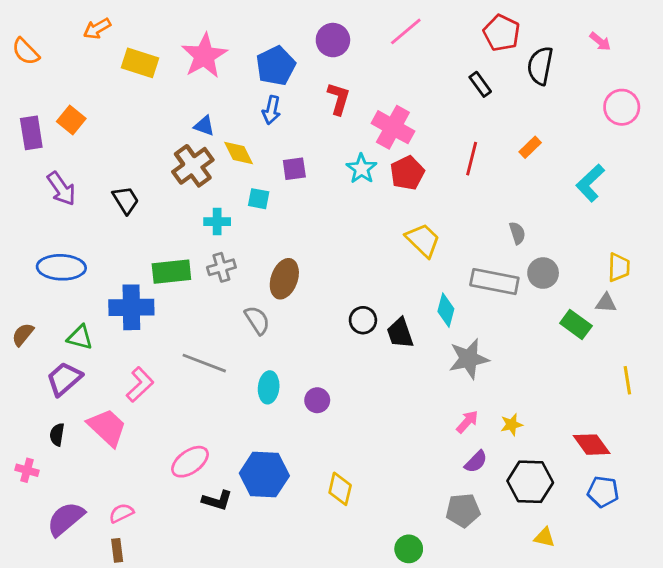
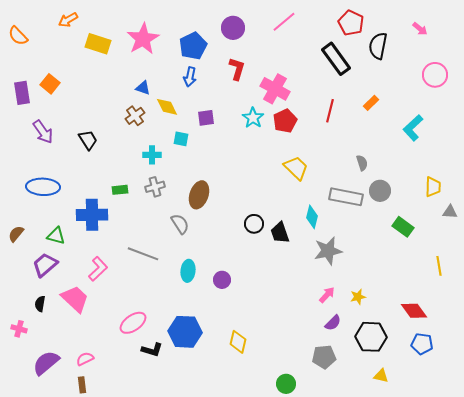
black rectangle: (480, 84) -> (336, 59), size x1.8
brown cross: (193, 166) -> (135, 116), size x0.7
green rectangle: (171, 272) -> (120, 190), size x0.6
gray triangle: (606, 303) -> (450, 212), moved

